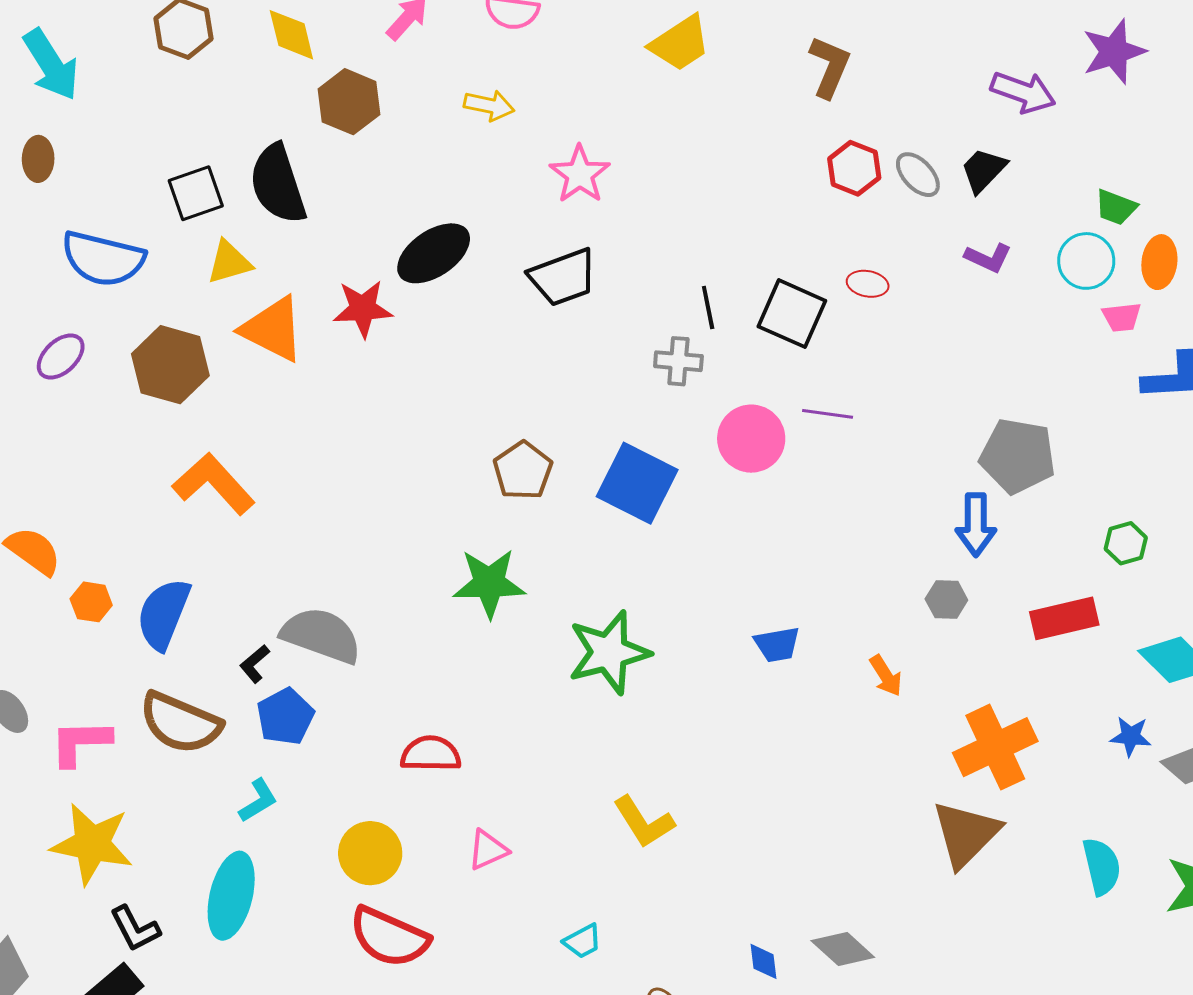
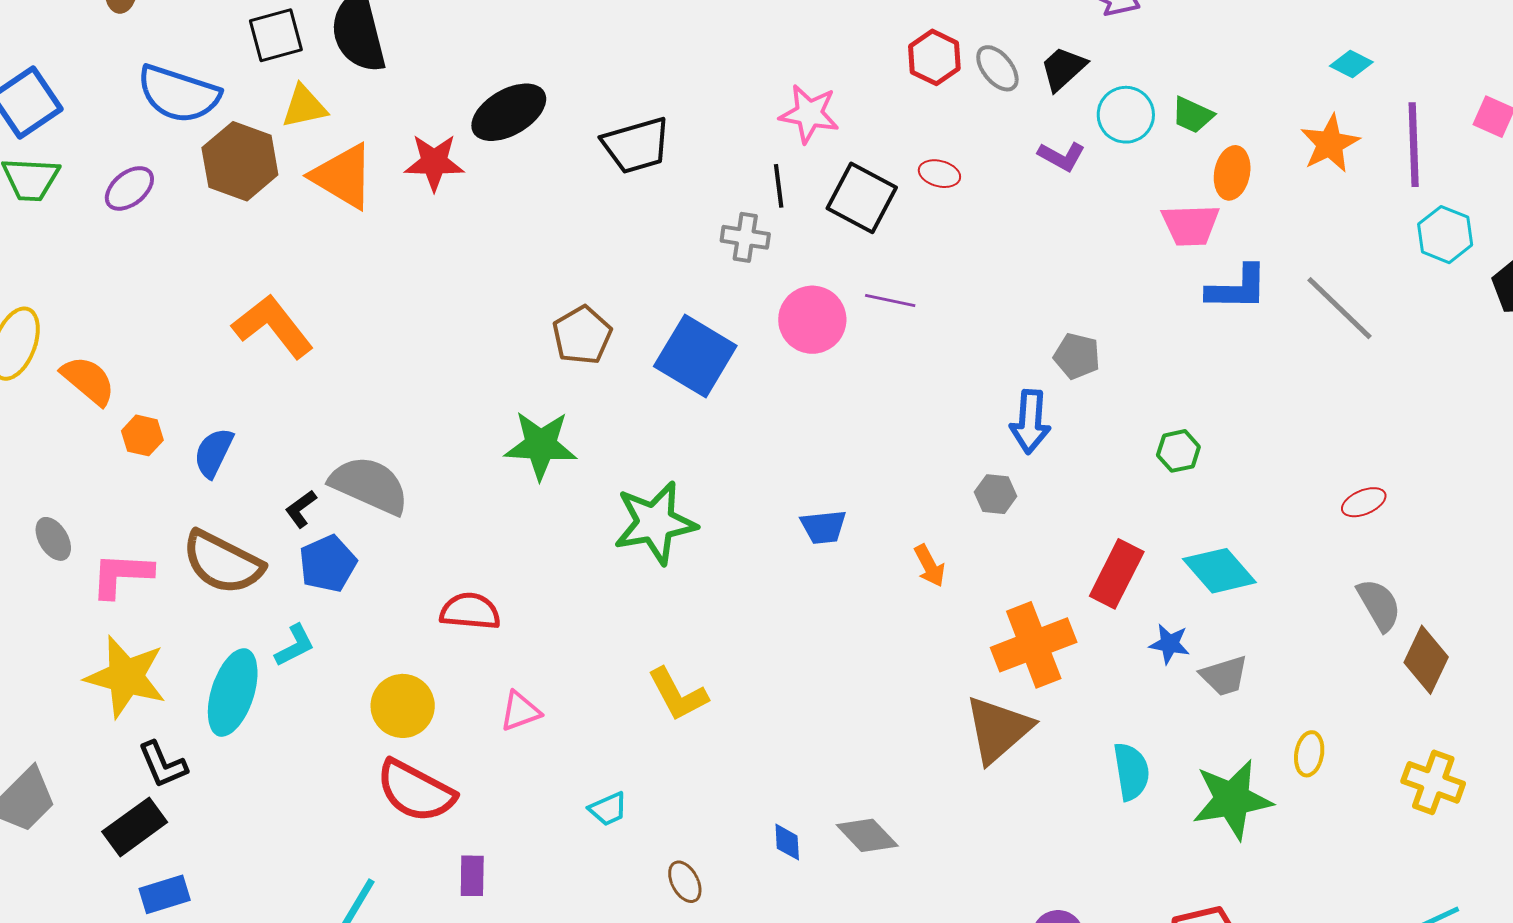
pink star: (580, 174) -> (809, 114), moved, turned -30
cyan circle: (1086, 261) -> (1126, 115), moved
pink trapezoid: (1122, 317) -> (1191, 225), size x1.5
brown hexagon: (170, 365) -> (240, 161), moved
gray pentagon: (1018, 456) -> (1077, 356), size x0.6
blue semicircle: (163, 614) -> (214, 453), size x0.7
red rectangle: (1064, 618) -> (1117, 574), moved, turned -54
cyan ellipse: (231, 896) -> (233, 693), moved

